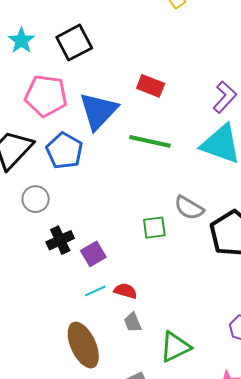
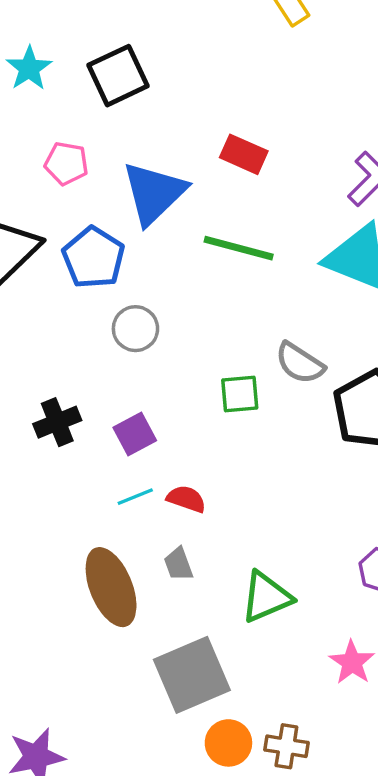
pink pentagon: (46, 96) -> (66, 163), size x0.6
gray circle: (36, 199) -> (135, 329), moved
black cross: (60, 240) -> (57, 422), moved
gray trapezoid: (133, 322) -> (179, 564), moved

